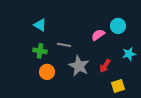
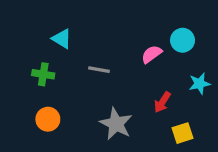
green cross: (40, 51) -> (43, 74), moved
gray star: (79, 66) -> (116, 124), moved
orange circle: (47, 72) -> (48, 119), moved

